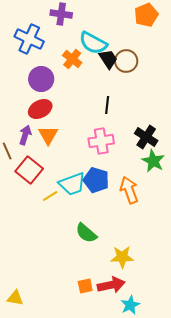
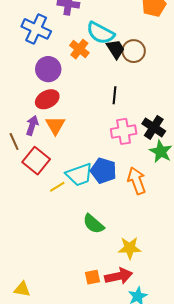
pink cross: (101, 141) -> (124, 131), moved

